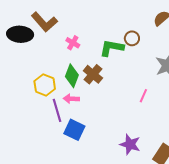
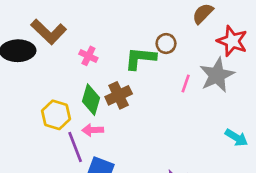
brown cross: (93, 74) -> (119, 95), turned 30
pink line: (143, 96) -> (186, 84), moved

